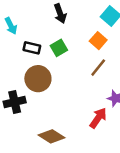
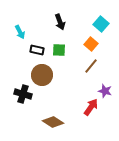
green square: (59, 48) -> (59, 50), turned 32
black cross: (15, 102) -> (23, 94), turned 30

